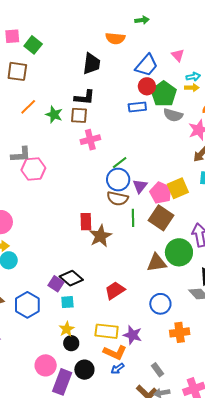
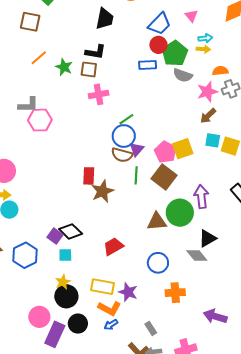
purple triangle: (140, 186) -> (137, 149), moved
black circle: (71, 343) -> (66, 296), size x1.5

